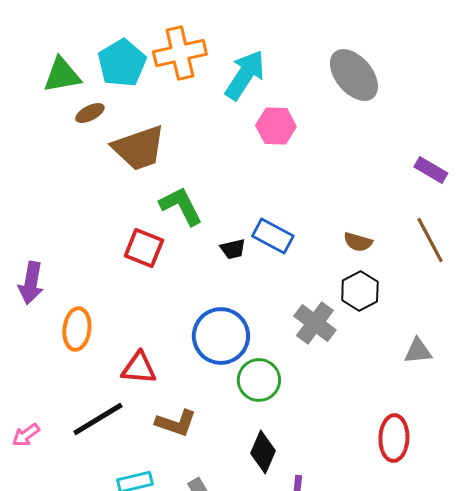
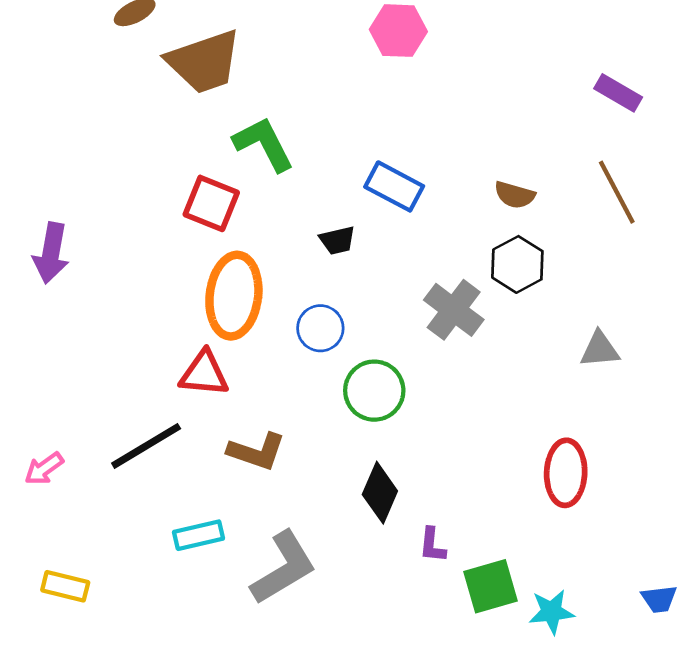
black trapezoid: (233, 249) -> (337, 240), moved
orange ellipse: (77, 329) -> (234, 296), moved, size x1.4
blue circle: (221, 336) -> (320, 328), size x0.6

